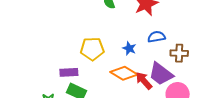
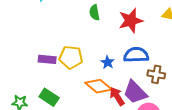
blue semicircle: (156, 37) -> (136, 55), size x1.4
purple rectangle: (69, 72) -> (47, 59), moved

